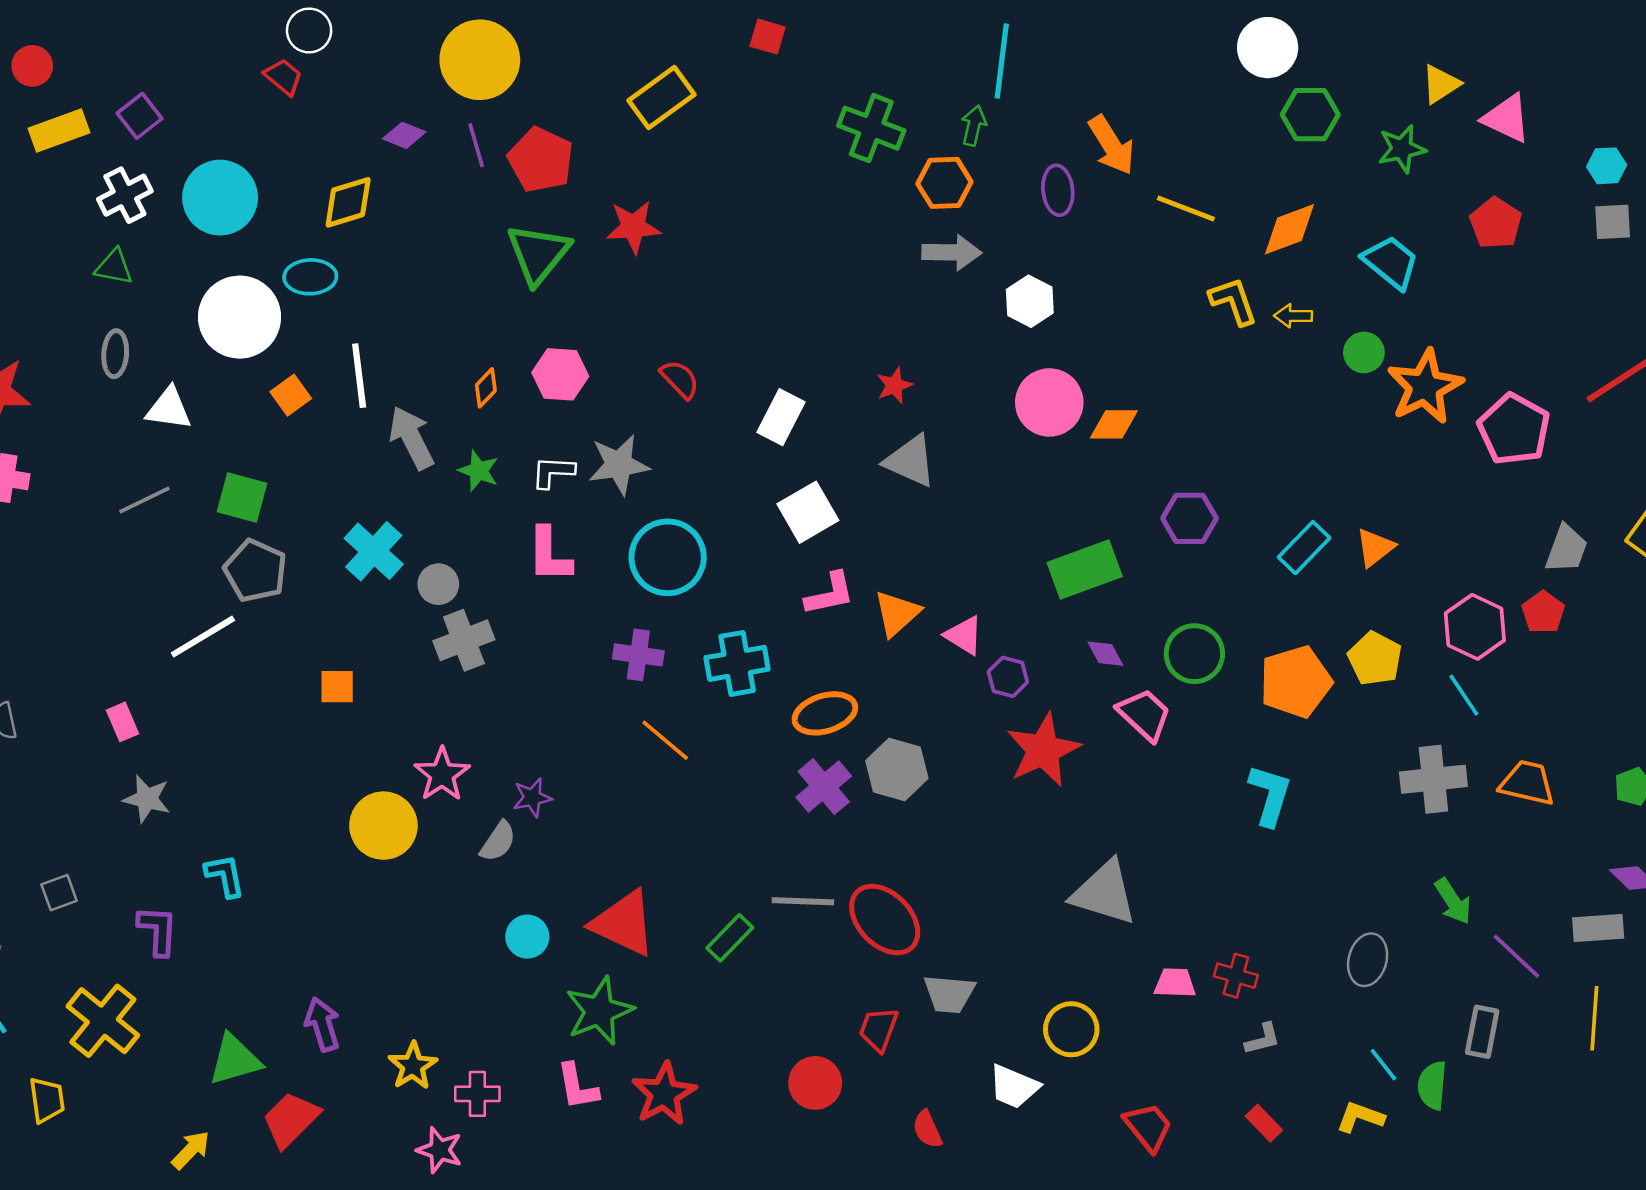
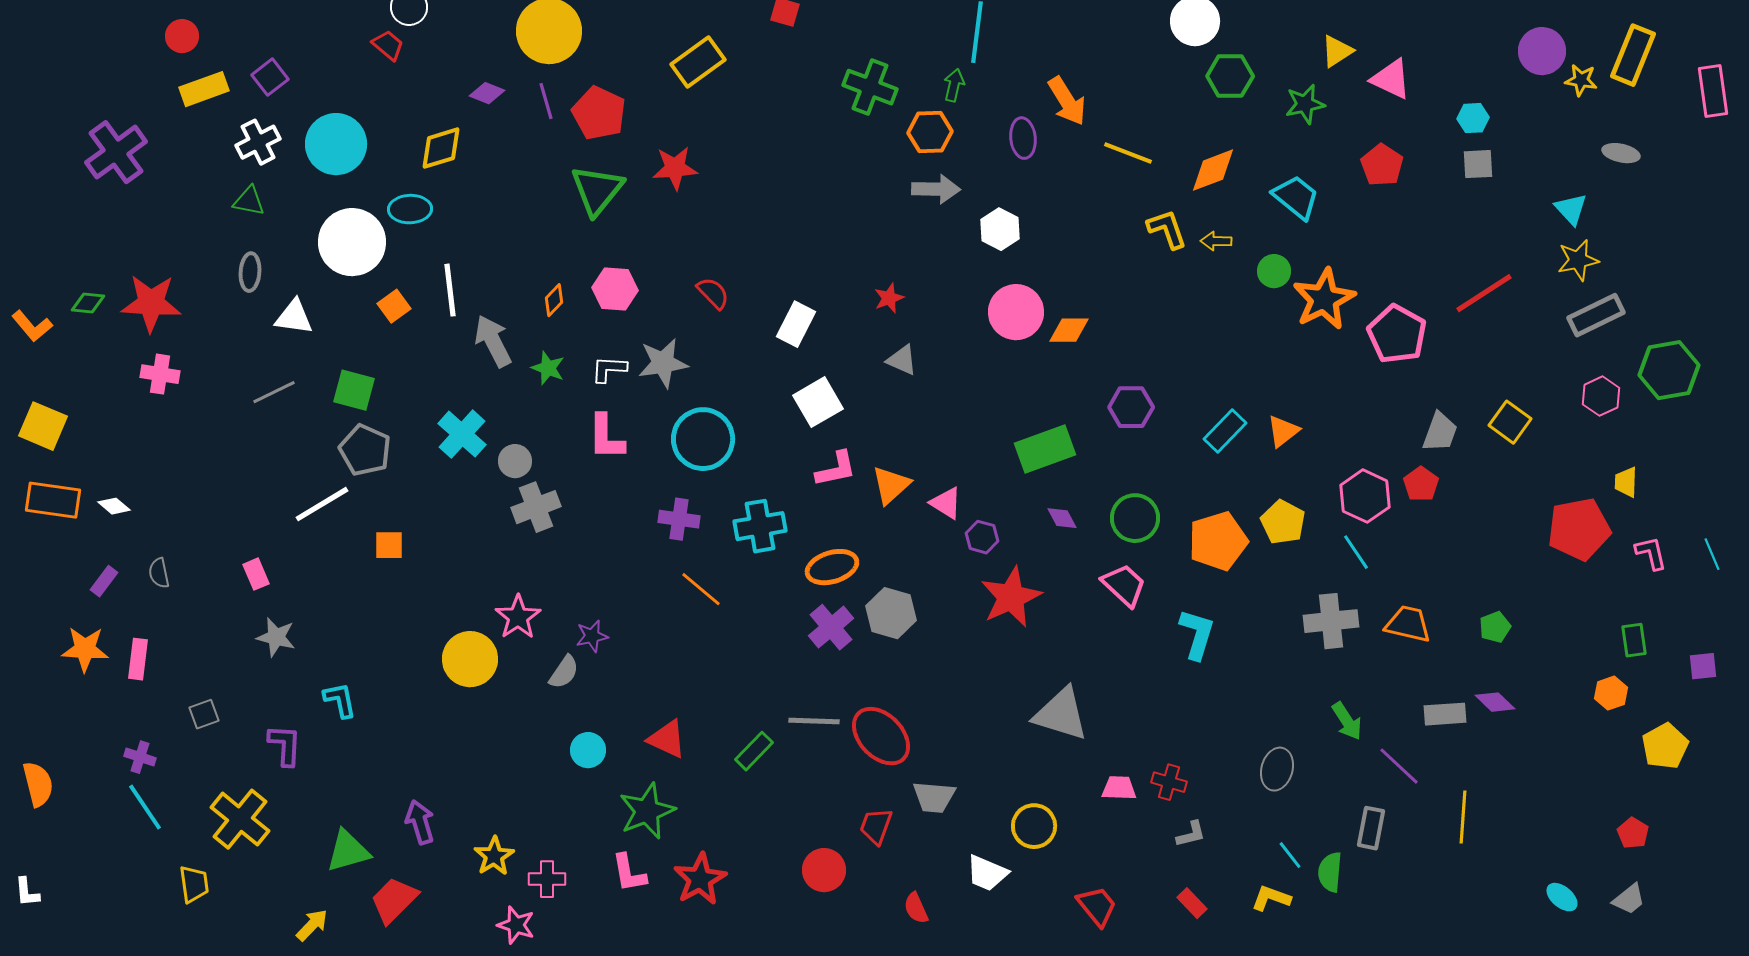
gray triangle: (910, 461) -> (902, 360), size x0.7
orange square: (337, 687) -> (389, 545), moved
pink trapezoid: (1144, 715) -> (1124, 585), moved
red triangle: (624, 923) -> (667, 739), size x0.7
gray rectangle: (1598, 928) -> (1445, 714), moved

